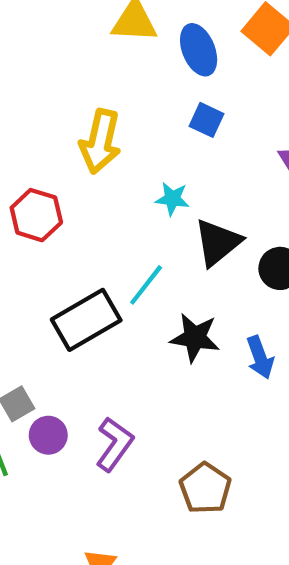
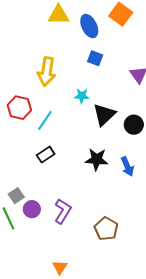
cyan line: (146, 285) -> (45, 121), moved
black rectangle: (86, 320) -> (46, 155), size x0.6

